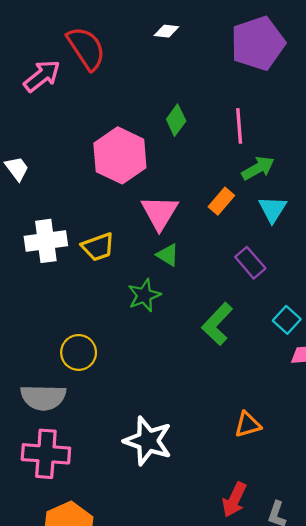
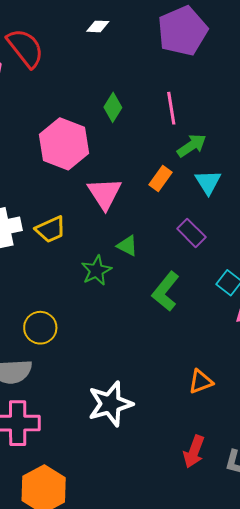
green triangle: (168, 255) -> (127, 246), moved
white star: (148, 441) -> (110, 404), turned -30

